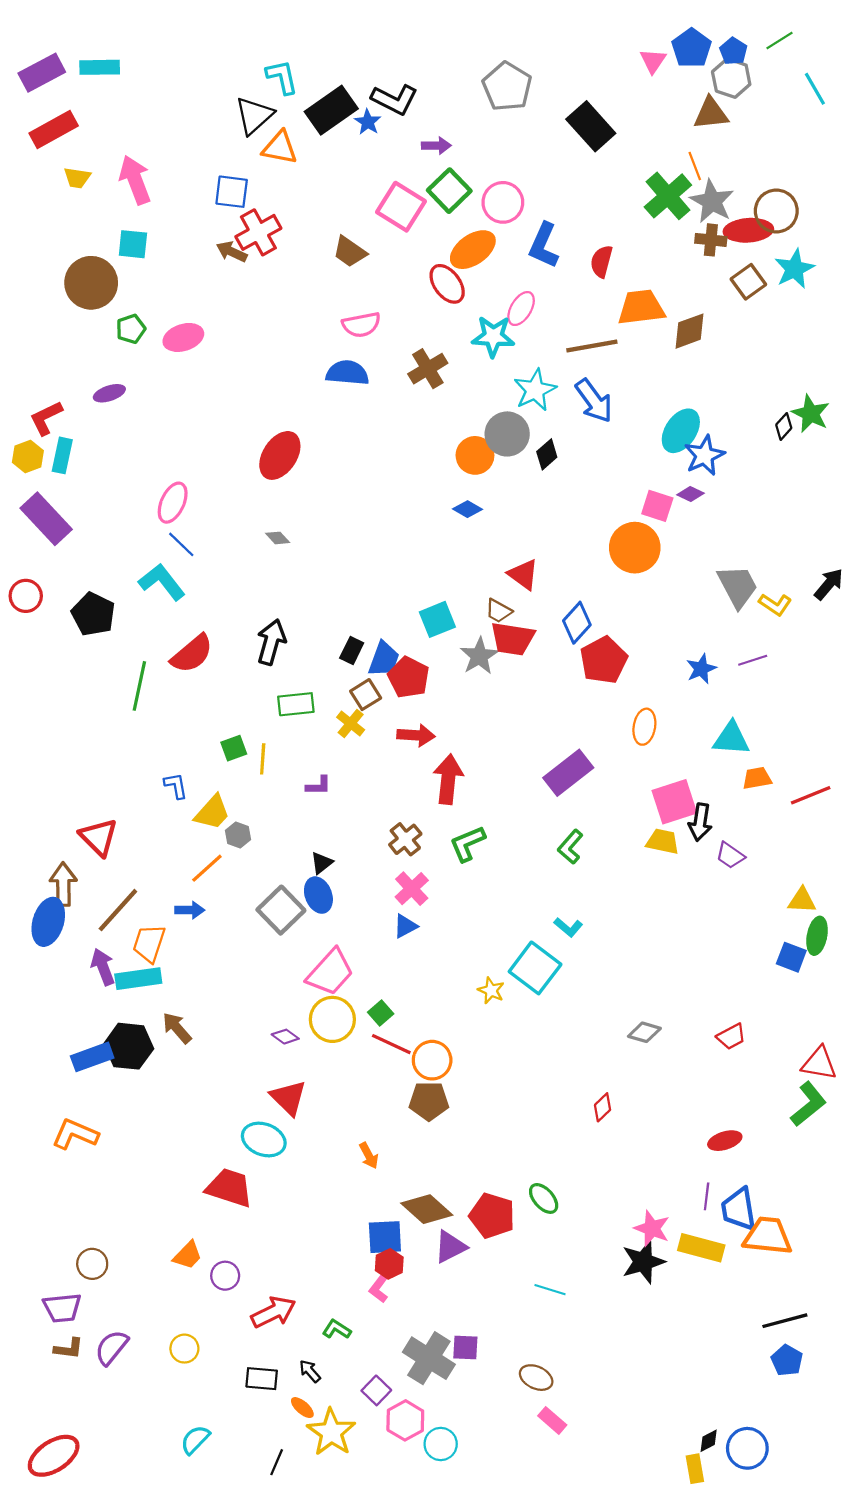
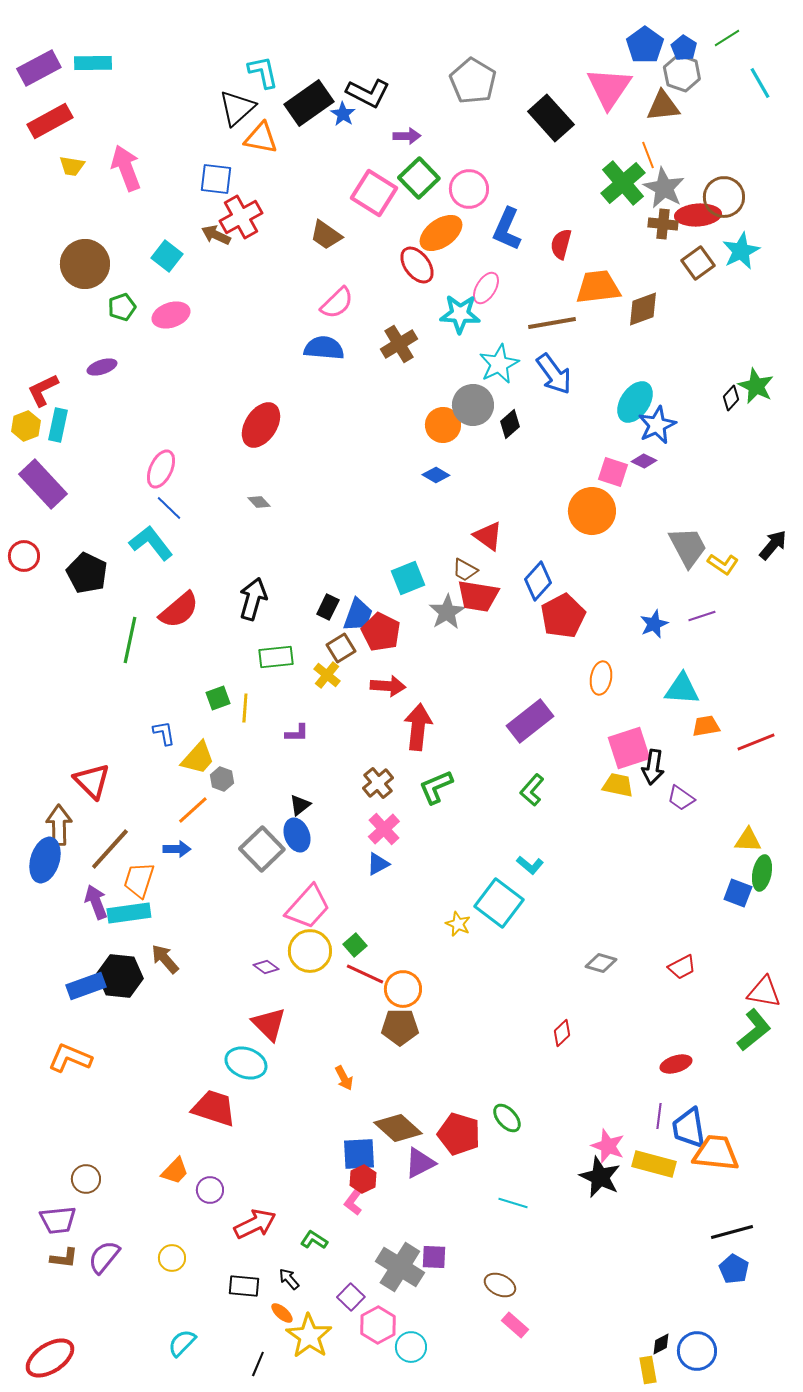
pink triangle: (653, 61) -> (609, 88), moved, size x1.8
cyan square: (133, 244) -> (167, 256), moved, turned 32
pink semicircle: (361, 325) -> (337, 303), turned -33
black star: (643, 1262) -> (600, 1177), turned -30

